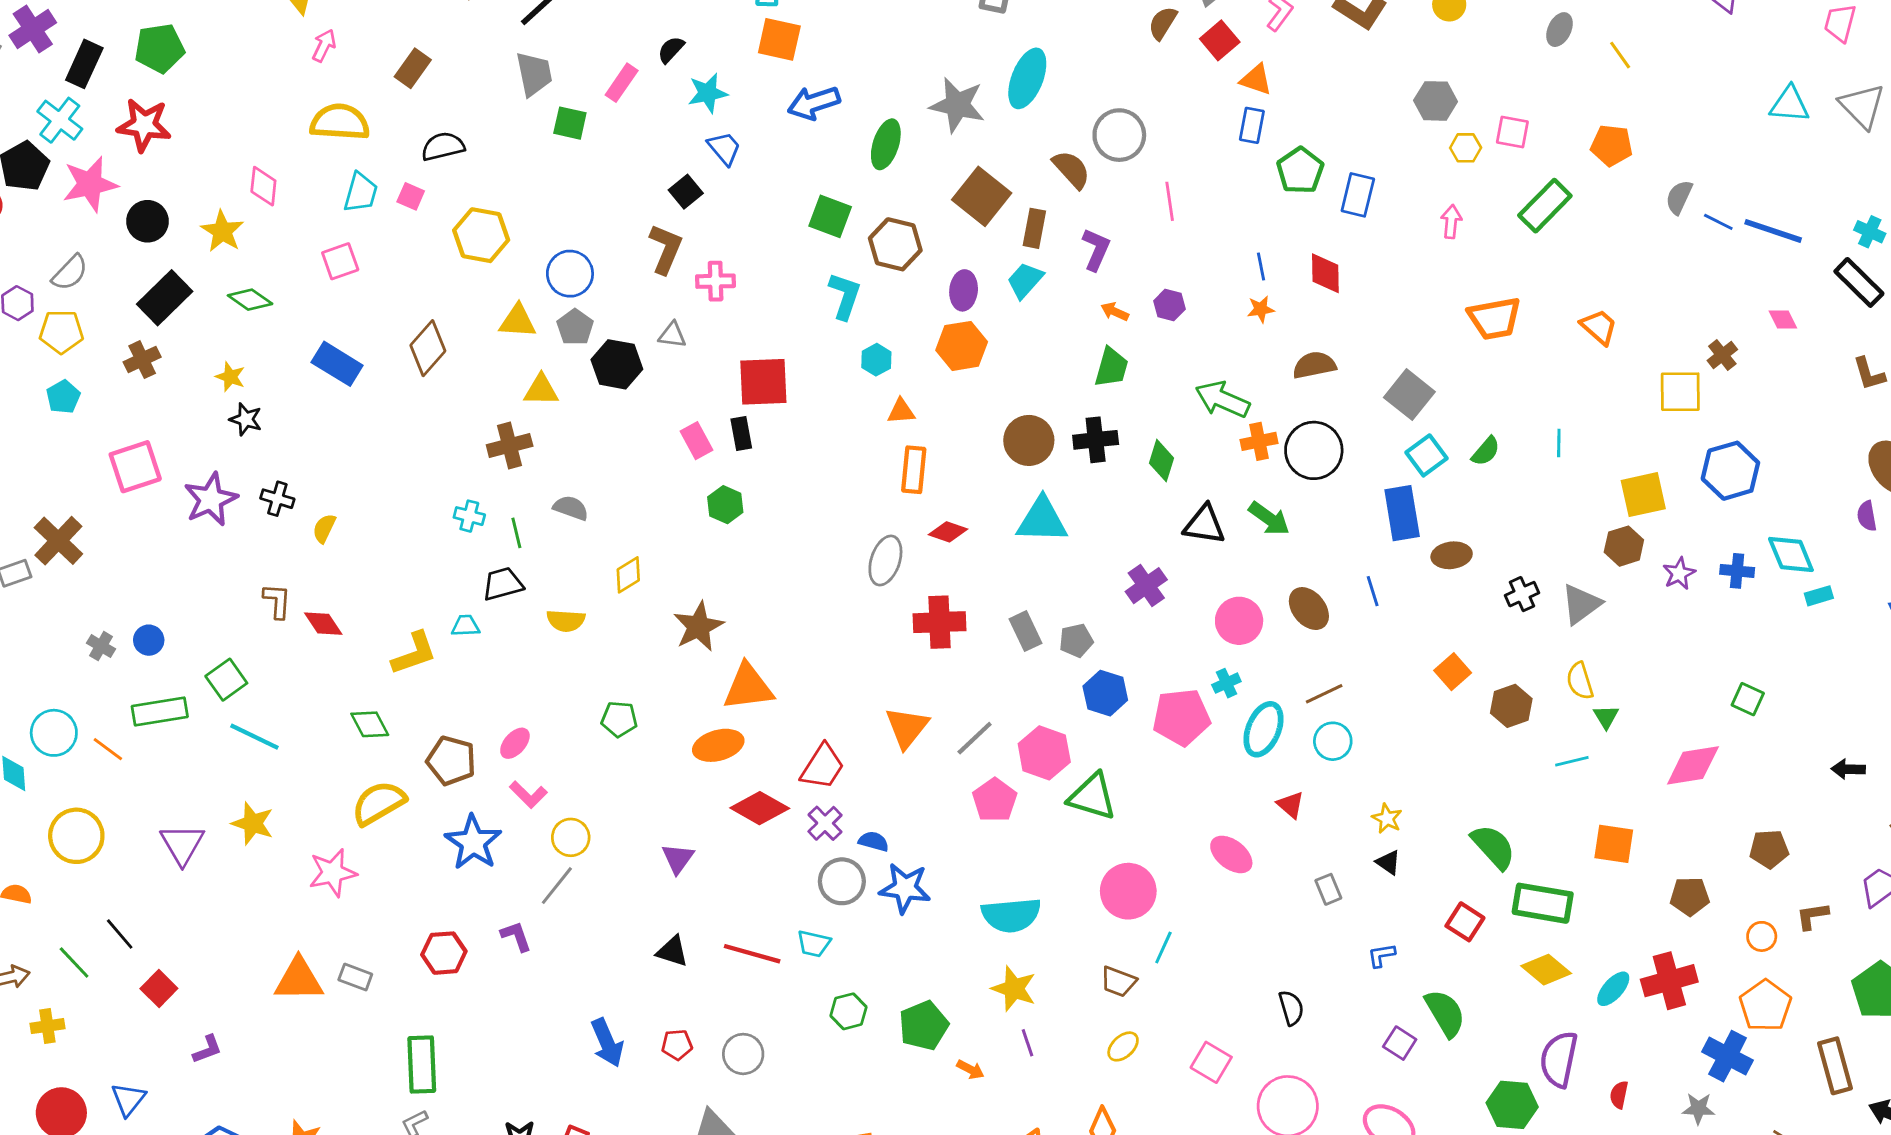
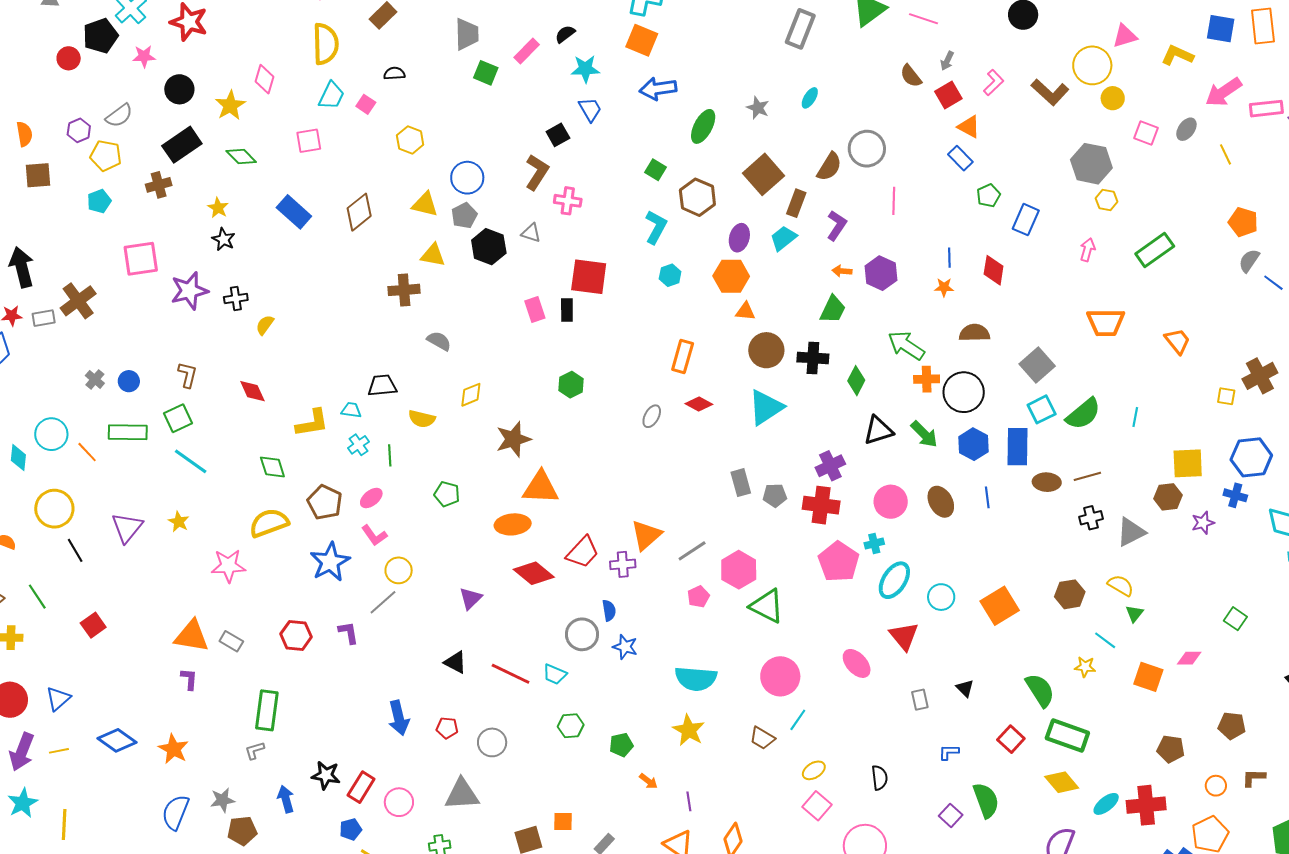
brown semicircle: (1163, 23) -> (911, 76), turned -80
cyan ellipse: (1027, 78) -> (810, 98), size x0.5
gray hexagon: (1436, 101) -> (1091, 164), size x1.4
gray star: (957, 105) -> (758, 108), size x0.6
yellow semicircle: (340, 122) -> (326, 44), turned 75
blue rectangle: (1252, 125) -> (960, 158), turned -65
pink square: (1512, 132) -> (1146, 133), moved
orange pentagon: (1612, 145) -> (1243, 222), moved
black semicircle: (443, 146) -> (394, 73), size x0.7
brown semicircle: (1071, 169) -> (829, 167), turned 64
green pentagon: (1300, 171) -> (989, 196), size x0.7
pink star: (90, 184) -> (144, 56), size x0.6
green square: (830, 216) -> (655, 170), size x0.7
yellow hexagon: (481, 235) -> (410, 140), size x0.7
purple hexagon: (1169, 305) -> (881, 273), size x1.5
orange arrow: (1115, 312) -> (842, 271), turned -30
brown cross: (1722, 355) -> (1260, 376), size x1.6
yellow square: (1680, 392) -> (1226, 396), size x0.6
orange triangle: (901, 411) -> (745, 311), moved
green semicircle: (1486, 451) -> (1083, 414), size x1.6
black cross: (277, 499) -> (236, 299), turned -35
green hexagon: (725, 505) -> (571, 385), moved
cyan cross: (469, 516) -> (358, 445), moved, turned 30
cyan triangle: (1042, 520) -> (766, 407), turned -45
black triangle: (1204, 525) -> (878, 430), turned -36
green line: (516, 533) -> (390, 455), moved
gray ellipse: (885, 561) -> (652, 416), size x0.7
blue cross: (1737, 571) -> (1235, 495), moved
brown L-shape: (277, 601) -> (188, 375), moved
red cross: (940, 622) -> (821, 505), moved
orange square: (1453, 672) -> (1000, 606), moved, size x1.5
yellow semicircle: (1580, 681) -> (1121, 585), turned 128
blue hexagon: (1105, 693) -> (974, 444), moved
brown line: (1324, 694) -> (1087, 476), moved
pink pentagon: (1181, 717) -> (839, 562), turned 30
cyan line: (1572, 761) -> (1105, 640), turned 40
pink diamond: (1693, 765) -> (1189, 658), size x0.6
pink pentagon: (995, 800) -> (698, 597), size x0.7
red triangle: (1291, 805) -> (904, 636), size x1.5
yellow star: (1387, 818) -> (1085, 667), moved, turned -30
yellow star: (253, 823) -> (179, 522), size x0.7
purple cross: (825, 823) -> (623, 564), moved, turned 30
blue semicircle: (874, 841) -> (609, 610), turned 55
orange square: (1614, 844) -> (1148, 677), moved
blue star: (905, 888) -> (625, 647), size x0.7
black line: (120, 934) -> (75, 550), moved
green pentagon: (924, 1026) -> (621, 745), size x0.7
purple line: (1028, 1043) -> (689, 801), moved
yellow ellipse: (1123, 1046) -> (814, 770), moved
purple L-shape: (207, 1049) -> (189, 679), moved, turned -75

